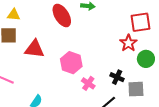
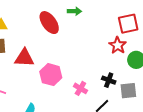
pink hexagon: (71, 63) -> (51, 75), moved

